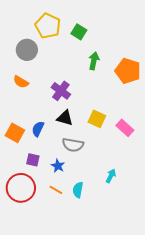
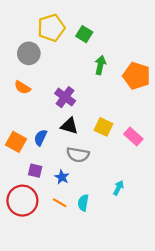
yellow pentagon: (48, 26) -> (51, 28), turned 30

